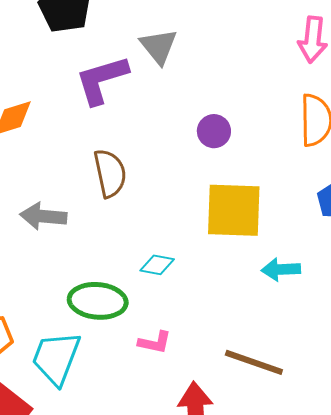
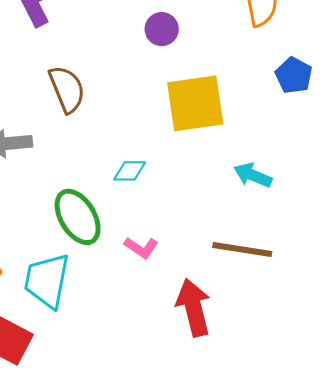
cyan arrow: (281, 269) -> (253, 175), moved, turned 36
green ellipse: (98, 301) -> (78, 217), turned 64
pink L-shape: (155, 342) -> (141, 248), turned 32

